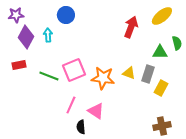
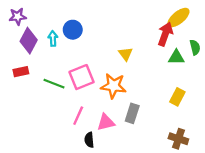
blue circle: (66, 15) -> (73, 30), moved
red arrow: (131, 27) -> (165, 34), moved
yellow triangle: (129, 73) -> (126, 54), moved, turned 32
gray rectangle: (148, 74) -> (132, 113), moved
pink triangle: (96, 111) -> (106, 122), turned -48
brown cross: (162, 126) -> (178, 139), turned 30

